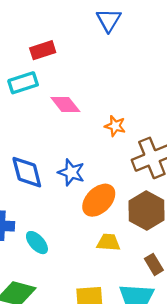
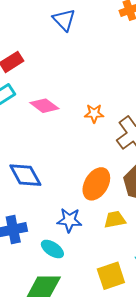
blue star: (71, 172) -> (69, 220), moved
cyan ellipse: (37, 243) -> (52, 249), moved

